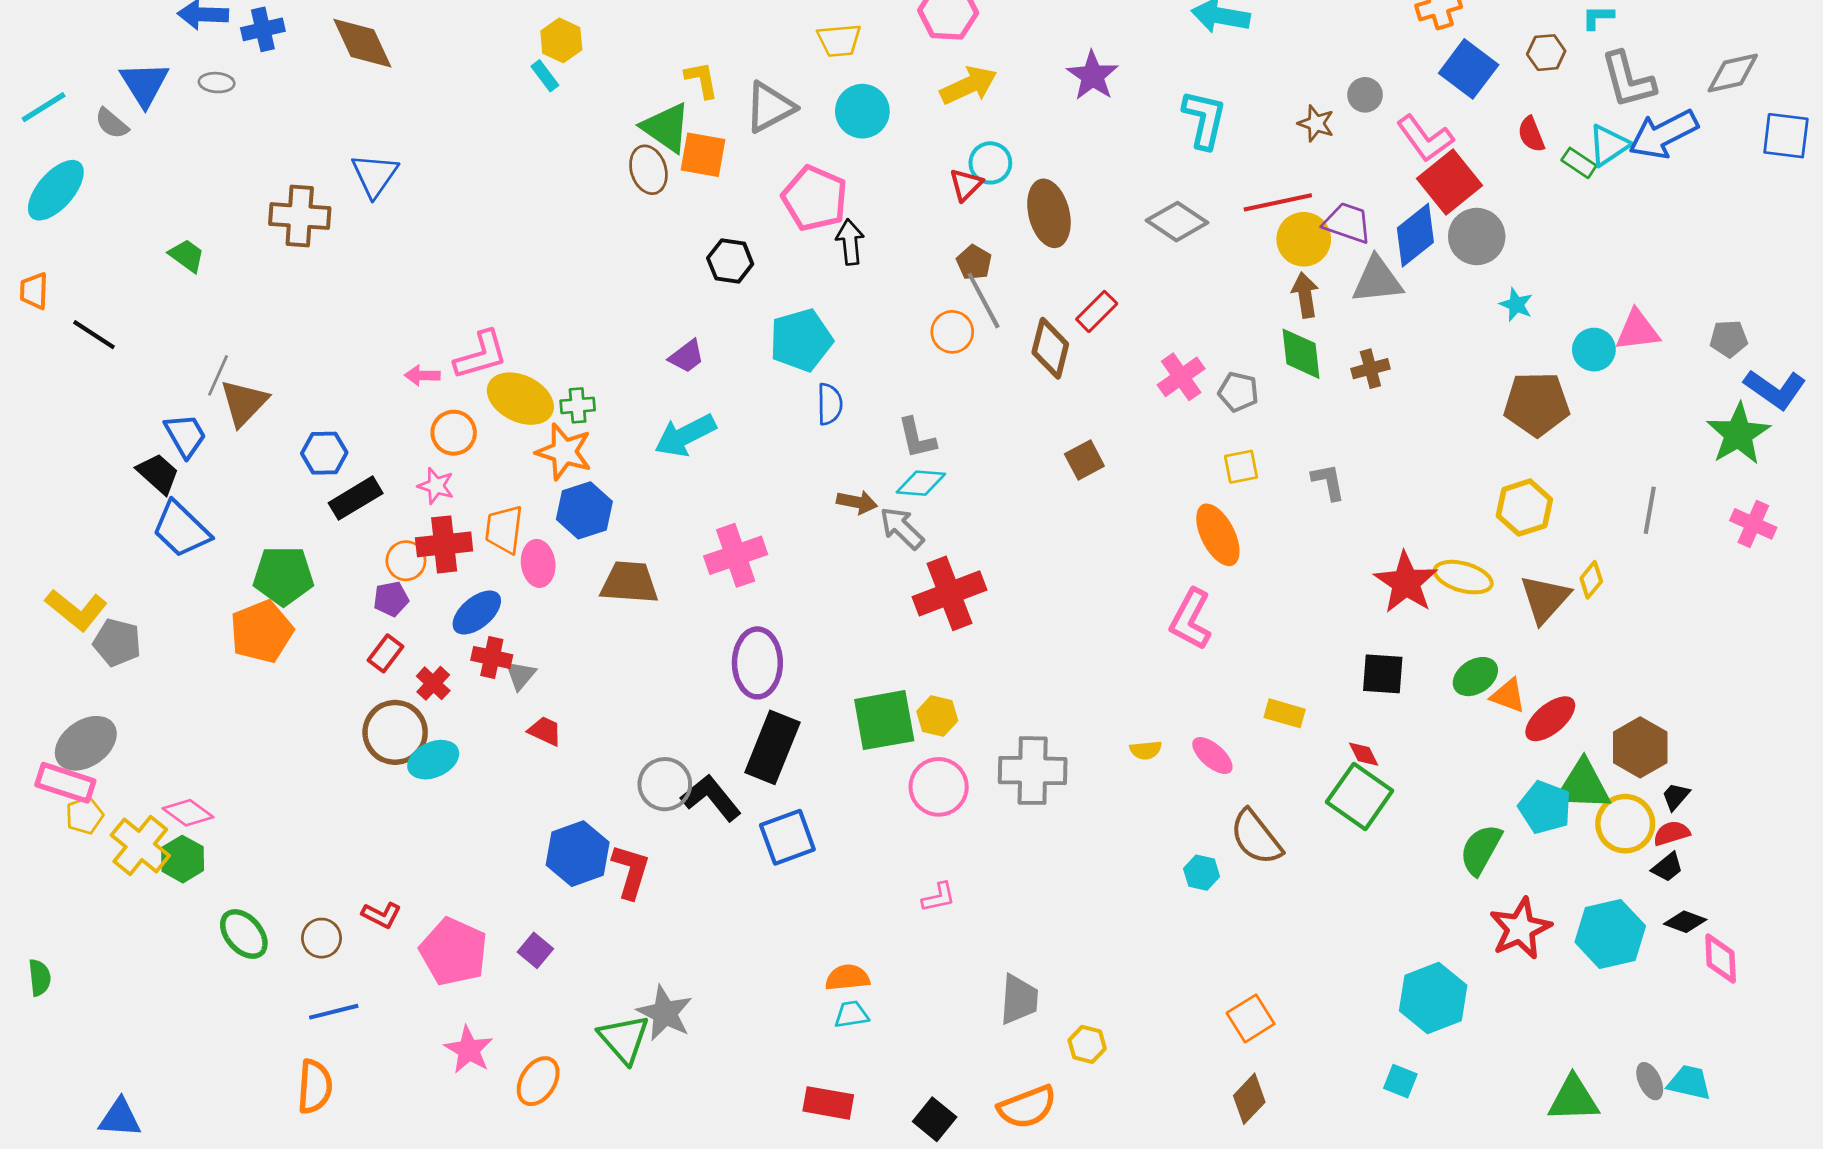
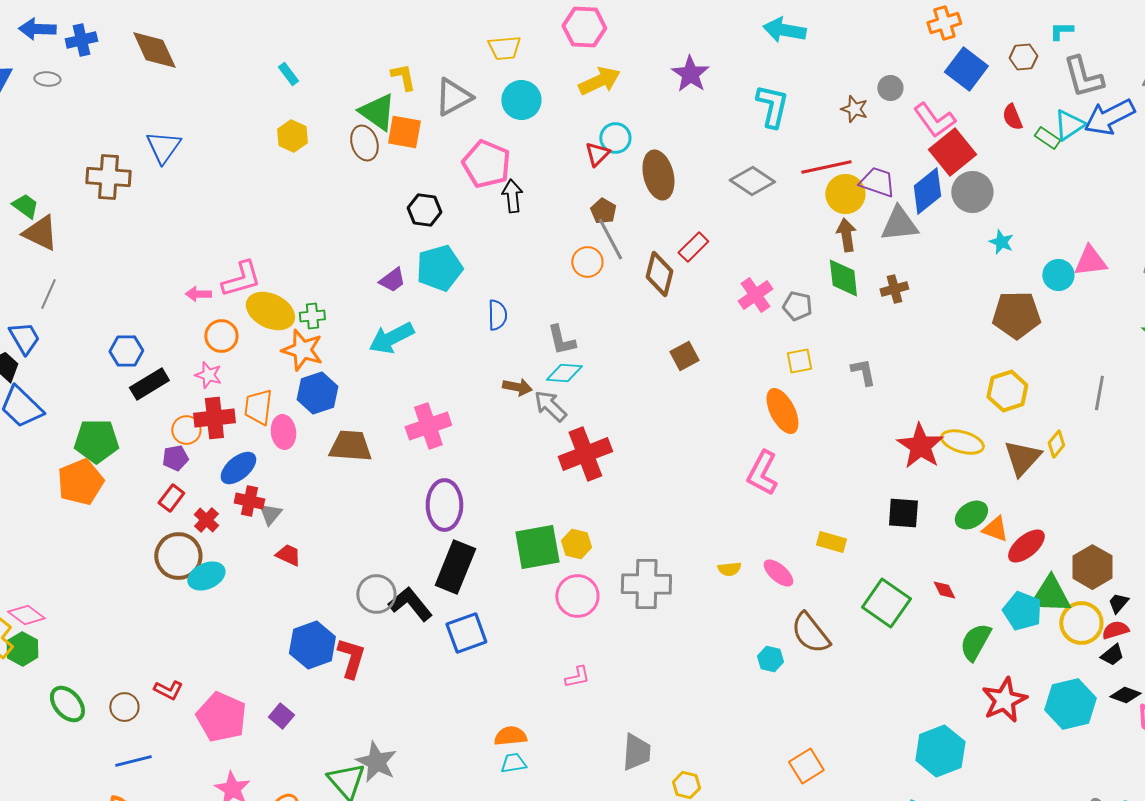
yellow hexagon: (561, 40) -> (292, 136), moved
cyan pentagon: (801, 340) -> (439, 268), moved
brown triangle: (244, 403) -> (40, 233), moved, turned -48
red diamond: (1364, 754) -> (944, 590), moved

